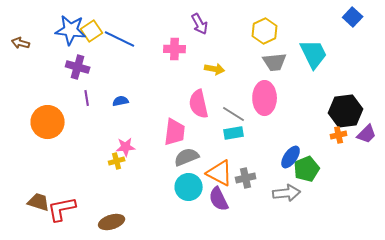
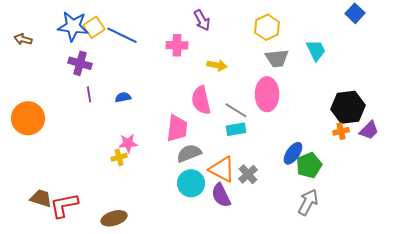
cyan trapezoid: (314, 54) -> (316, 50), size x0.7
orange circle: (48, 122) -> (28, 118), moved
gray cross: (246, 178) -> (248, 174), turned -30
gray arrow: (287, 193) -> (308, 202), moved, turned -56

